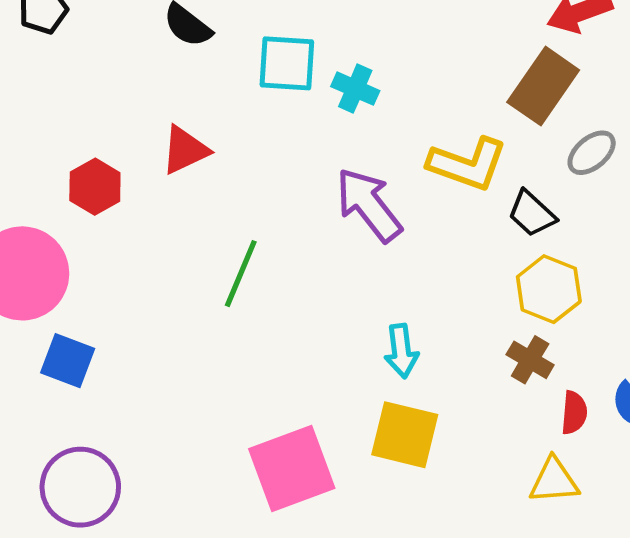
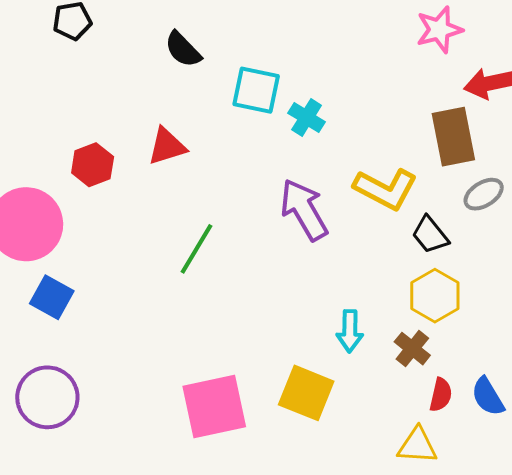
brown rectangle: (543, 86) -> (453, 137), turned -54
cyan arrow: (401, 351) -> (350, 331), moved

